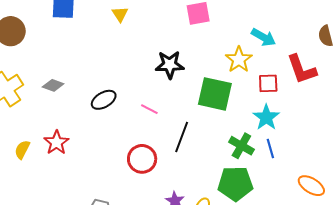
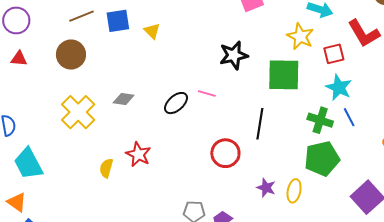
yellow triangle: (120, 14) -> (152, 31), moved
pink line: (149, 109) -> (207, 94), moved

